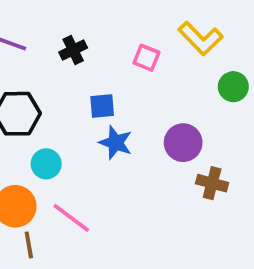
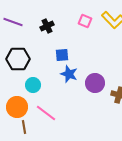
pink square: (146, 58) -> (85, 21), moved
purple circle: (183, 143) -> (95, 83), moved

